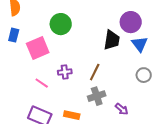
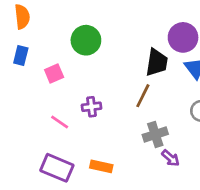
pink square: (38, 48) -> (54, 73), size x0.6
brown line: (95, 72) -> (143, 96), moved
gray cross: (97, 96) -> (155, 134), moved

